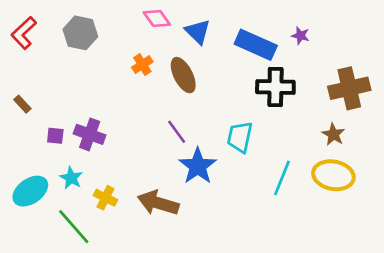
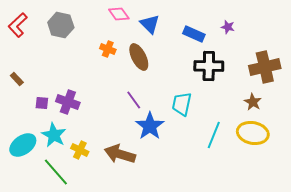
blue rectangle: (256, 45) -> (194, 34), size x0.7
orange cross: (142, 65) -> (108, 49), turned -35
cyan star: (71, 178) -> (54, 135), size x1.4

